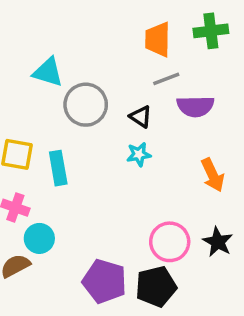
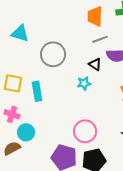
cyan triangle: (48, 72) -> (20, 33), moved
black triangle: (141, 117) -> (95, 64), moved
pink circle: (170, 242) -> (85, 131), moved

